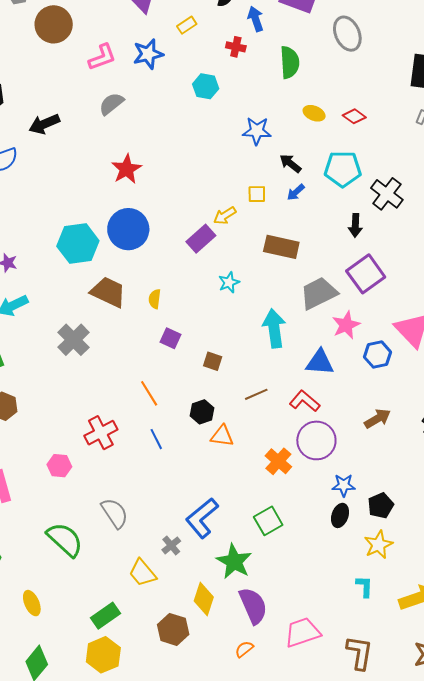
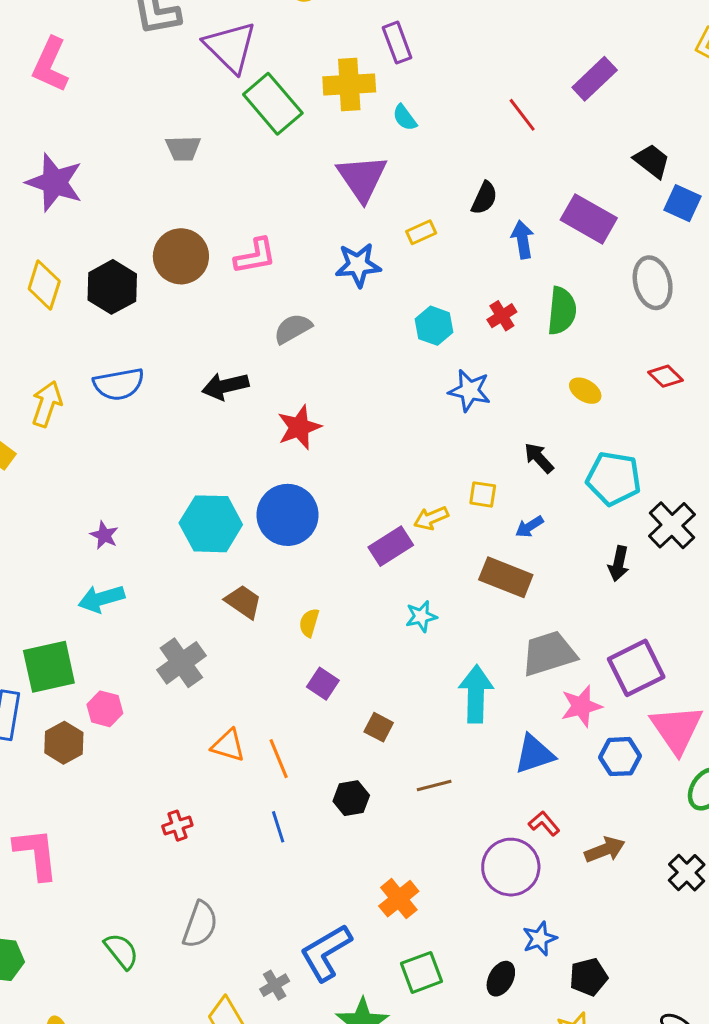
brown circle: (54, 24) -> (181, 256), moved
red cross: (236, 47) -> (502, 316), moved, turned 36
pink L-shape: (102, 57) -> (255, 256), moved
red diamond: (354, 116) -> (666, 376), moved
black arrow: (44, 124) -> (225, 386), moved
blue star: (257, 131) -> (470, 391), moved
blue arrow: (296, 192) -> (529, 527), moved
purple square: (366, 274) -> (636, 668), moved
brown trapezoid: (108, 292) -> (243, 602), size x0.7
blue triangle: (320, 362) -> (534, 754), turned -32
red L-shape: (305, 401) -> (544, 823), moved, size x0.7
red cross: (101, 433) -> (177, 826), moved, size x0.6
orange triangle: (222, 436) -> (228, 745), moved
orange cross: (278, 461) -> (399, 899), moved
pink hexagon: (59, 466) -> (105, 709), moved
blue star: (344, 485) -> (540, 939), turned -30
gray semicircle: (115, 513) -> (200, 925), turned 44
black ellipse: (340, 515) -> (501, 979), moved
green semicircle: (65, 539) -> (121, 951), size x0.7

